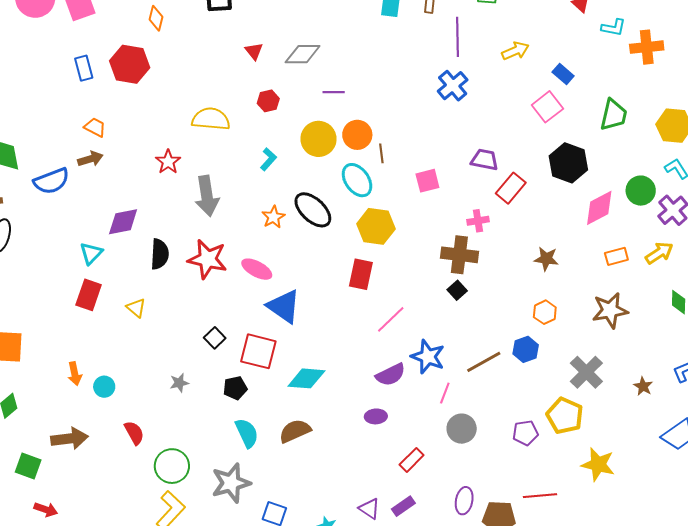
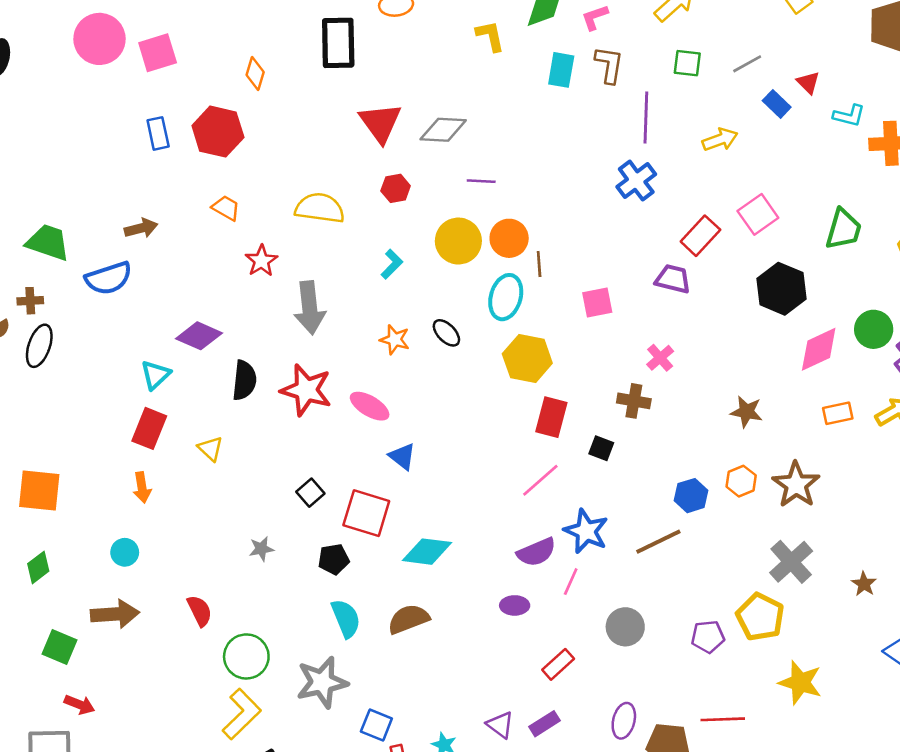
red triangle: (254, 51) -> (380, 123), size x1.8
blue rectangle: (563, 74) -> (777, 104), moved
orange trapezoid: (95, 127) -> (226, 208), moved
brown arrow: (90, 159) -> (141, 228), moved
cyan ellipse: (357, 180) -> (506, 297), turned 48
red rectangle: (511, 188) -> (700, 236), moved
black ellipse: (313, 210) -> (446, 333), size x0.6
orange star: (273, 217) -> (395, 340), turned -30
pink cross: (478, 221) -> (660, 358), turned -35
purple diamond: (123, 222) -> (199, 336), turned 32
brown cross: (459, 255) -> (634, 401), size x0.7
red rectangle: (361, 274) -> (551, 417), moved
black square: (457, 290) -> (601, 448), moved, turned -30
blue triangle: (284, 306) -> (402, 456), size x0.6
brown star: (610, 310) -> (796, 485), moved, turned -30
blue hexagon: (526, 349) -> (691, 496), moved
orange arrow: (75, 374) -> (142, 487), moved
cyan circle: (104, 387) -> (125, 552), moved
pink line: (445, 393) -> (571, 582), moved

